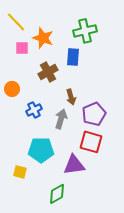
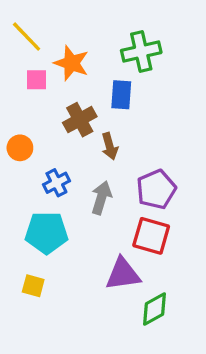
brown arrow: (71, 97) -> (110, 146), moved
cyan pentagon: (41, 150) -> (47, 233), moved
green diamond: (57, 194) -> (155, 309), moved

